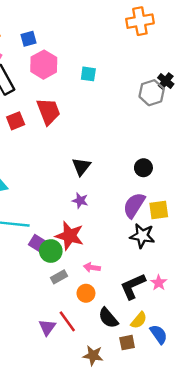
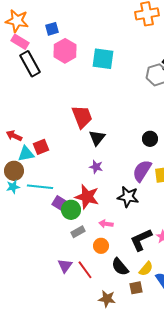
cyan square: (88, 74) -> (103, 59), size x1.6
red trapezoid: (48, 111) -> (82, 117), moved
red square: (16, 121) -> (41, 147), moved
black star: (142, 236) -> (128, 197), moved
purple triangle: (47, 327) -> (65, 266), moved

